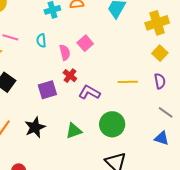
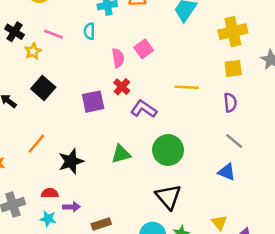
cyan semicircle: (41, 40) -> (89, 31), moved
yellow square: (160, 53) -> (233, 68), turned 35
yellow line: (128, 82) -> (187, 87), moved
black star: (35, 127) -> (71, 161), moved

